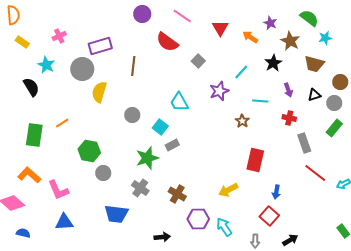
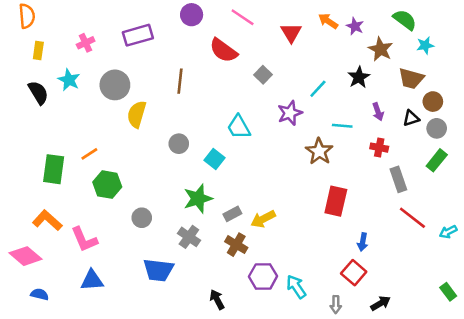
orange arrow: (250, 37) -> (328, 21), moved
yellow rectangle: (22, 42) -> (38, 50), turned 64
purple rectangle: (100, 46) -> (138, 35), moved
brown circle: (340, 82) -> (433, 102), moved
black semicircle: (31, 87) -> (38, 93), moved
brown star: (242, 121) -> (319, 151), size x1.5
gray rectangle: (172, 145) -> (232, 214), moved
green hexagon: (89, 151) -> (107, 185), moved
yellow arrow: (228, 190) -> (263, 219), moved
black arrow: (162, 237) -> (217, 299), turned -112

